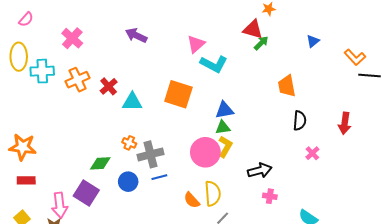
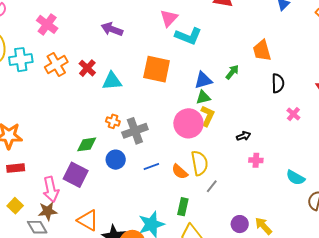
purple arrow: (136, 35) -> (112, 29), moved
green arrow: (261, 43) -> (232, 72), moved
black arrow: (260, 170) -> (243, 136), size x0.6
blue line: (159, 177) -> (151, 166), moved

